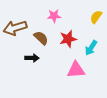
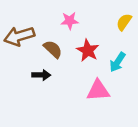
red star: (68, 39) -> (88, 50), turned -30

